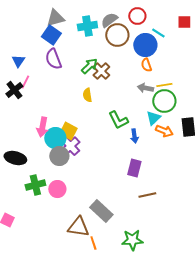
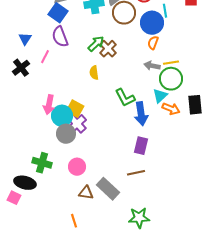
cyan line: (158, 33) -> (165, 11), turned 48
orange semicircle: (146, 65) -> (153, 43), turned 40
pink line: (25, 82) -> (45, 57), moved
blue arrow: (134, 136) -> (141, 114), size x1.6
black ellipse: (15, 158) -> (25, 183), moved
green cross: (35, 185) -> (42, 163), turned 30
pink circle: (57, 189) -> (77, 167), moved
brown line: (147, 195) -> (136, 173), moved
brown triangle: (78, 227) -> (86, 193), moved, size x0.7
orange line: (93, 243) -> (74, 221), moved

